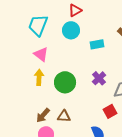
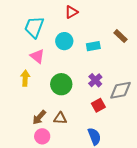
cyan circle: (71, 30) -> (64, 41), moved
yellow arrow: (39, 77) -> (25, 78), moved
red square: (110, 111) -> (98, 105), moved

